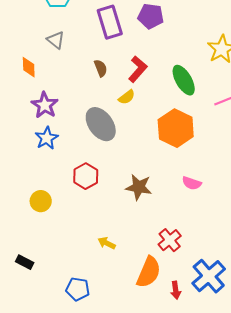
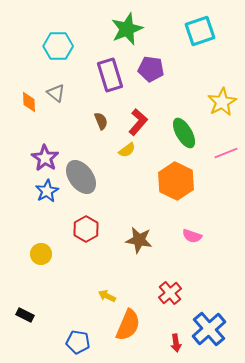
orange diamond: (29, 67) -> (29, 102), moved
gray ellipse: (101, 124) -> (81, 177), moved
orange semicircle: (149, 272) -> (128, 325), moved

